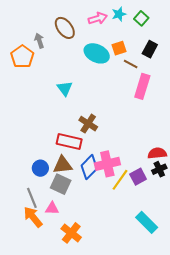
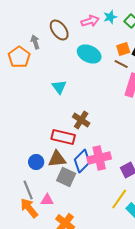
orange square: (119, 48) -> (123, 49), moved
yellow line: (120, 180) -> (119, 199), moved
gray square: (61, 184) -> (66, 177), moved

